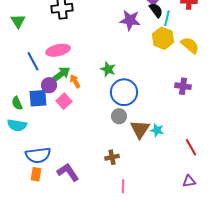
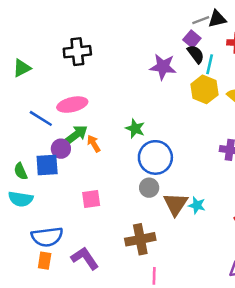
green triangle: (18, 21) -> (22, 68), turned 35
blue line: (33, 61) -> (41, 118), turned -30
pink square: (64, 101) -> (91, 199), moved, turned 35
brown cross: (112, 157) -> (140, 239), size x1.6

